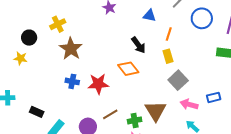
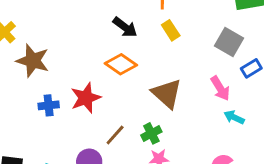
gray square: (178, 80) -> (229, 42), moved
pink arrow: (189, 104) -> (220, 88), turned -120
brown triangle: (156, 111) -> (167, 94), moved

